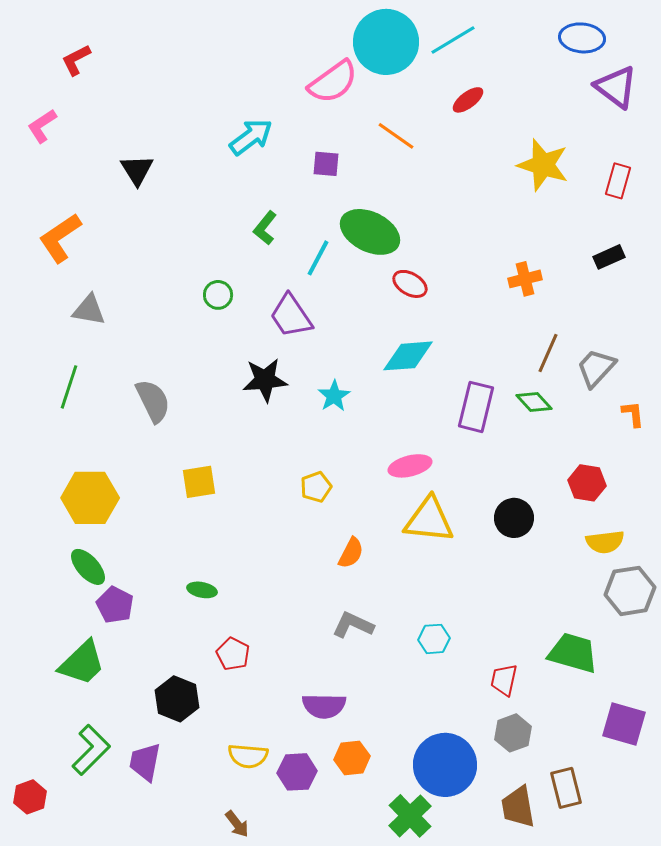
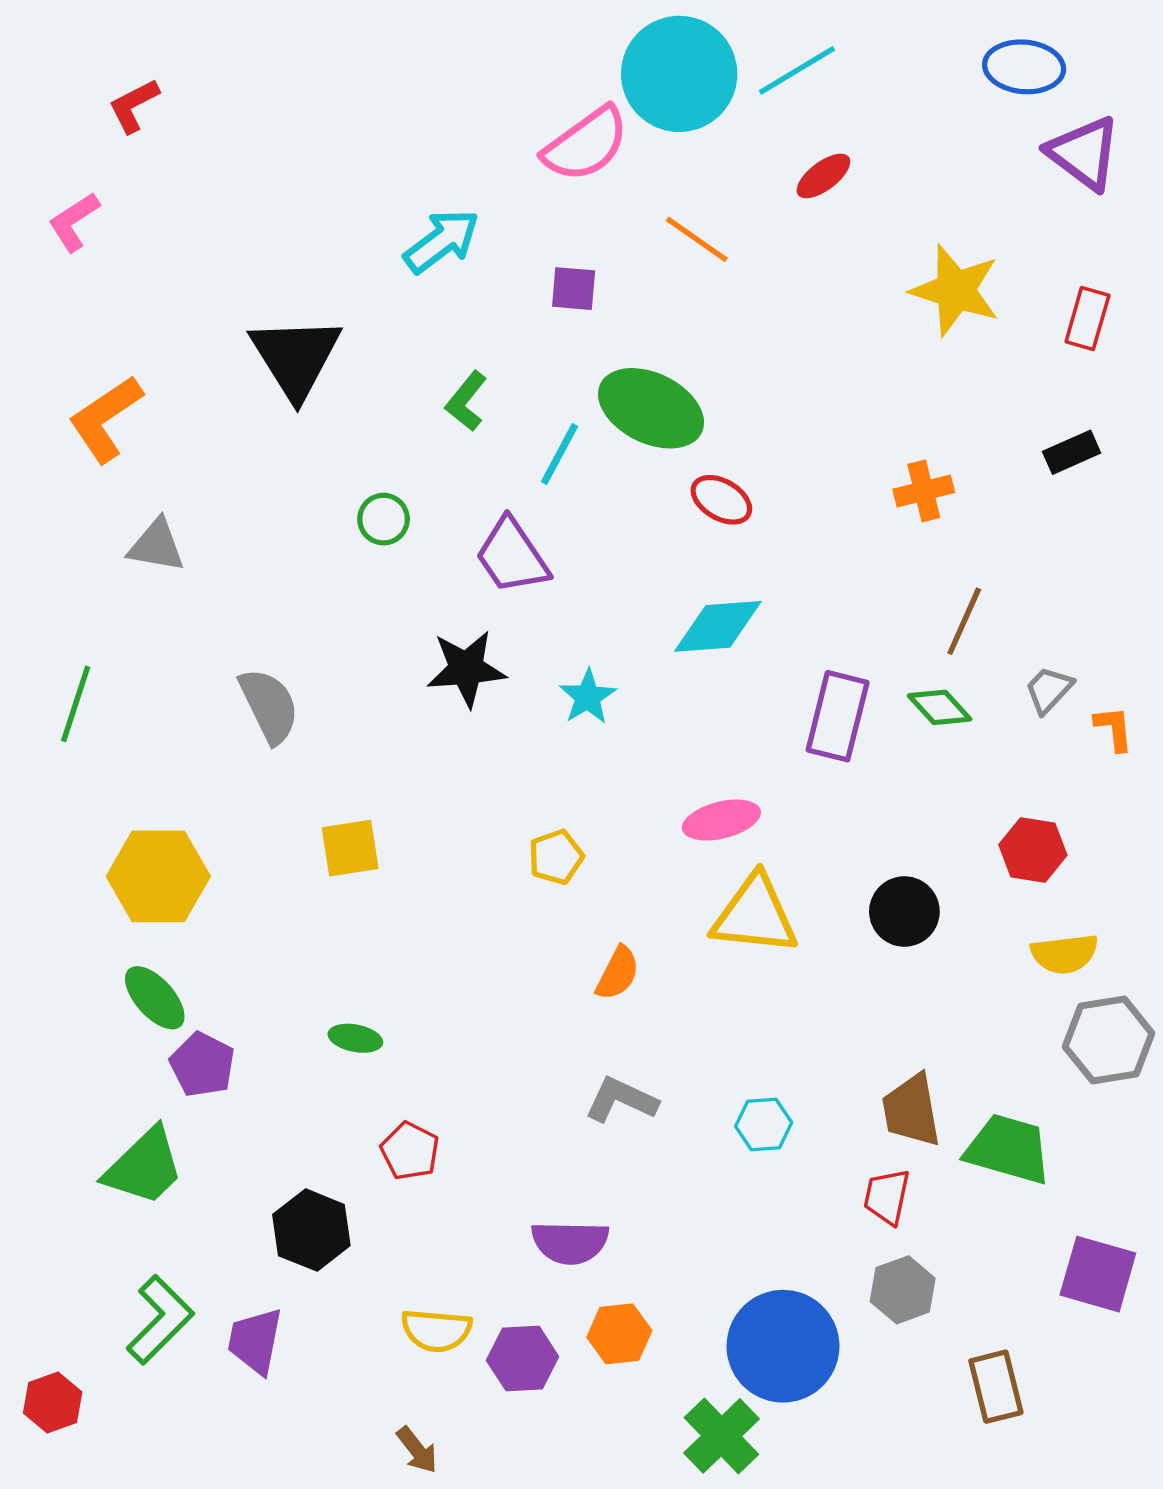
black triangle: (137, 170) -> (296, 357), moved, size x1.6
gray trapezoid: (596, 368) -> (1049, 690), moved, size x0.7
green line: (69, 387) -> (76, 704), moved
brown trapezoid: (518, 807) -> (911, 1110), moved

